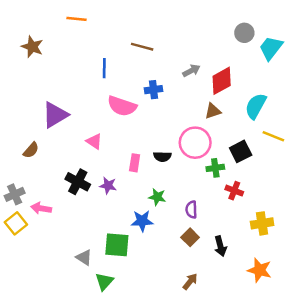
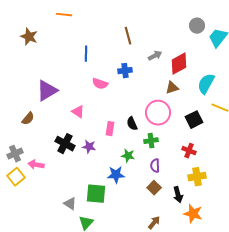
brown line: (142, 47) -> (128, 36), moved, turned 60
pink semicircle: (122, 106) -> (100, 84), size x0.7
black semicircle: (162, 157) -> (132, 124), turned 64
green cross: (215, 168) -> (151, 141), moved
yellow cross: (262, 223) -> (197, 177), moved
orange star: (259, 270) -> (193, 214), moved

